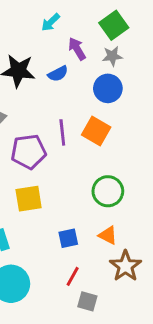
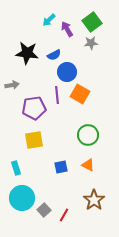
purple arrow: (77, 49) -> (67, 29), moved
blue circle: (108, 88) -> (67, 72), moved
brown star: (125, 266) -> (94, 200), moved
red line: (73, 276) -> (64, 215), moved
gray square: (87, 301) -> (44, 210), moved, turned 32

